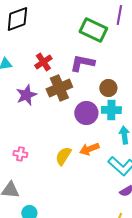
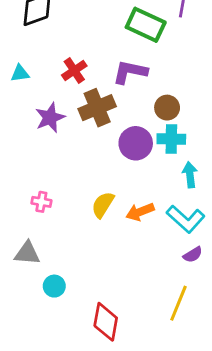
orange arrow: (89, 149) -> (140, 212), moved

